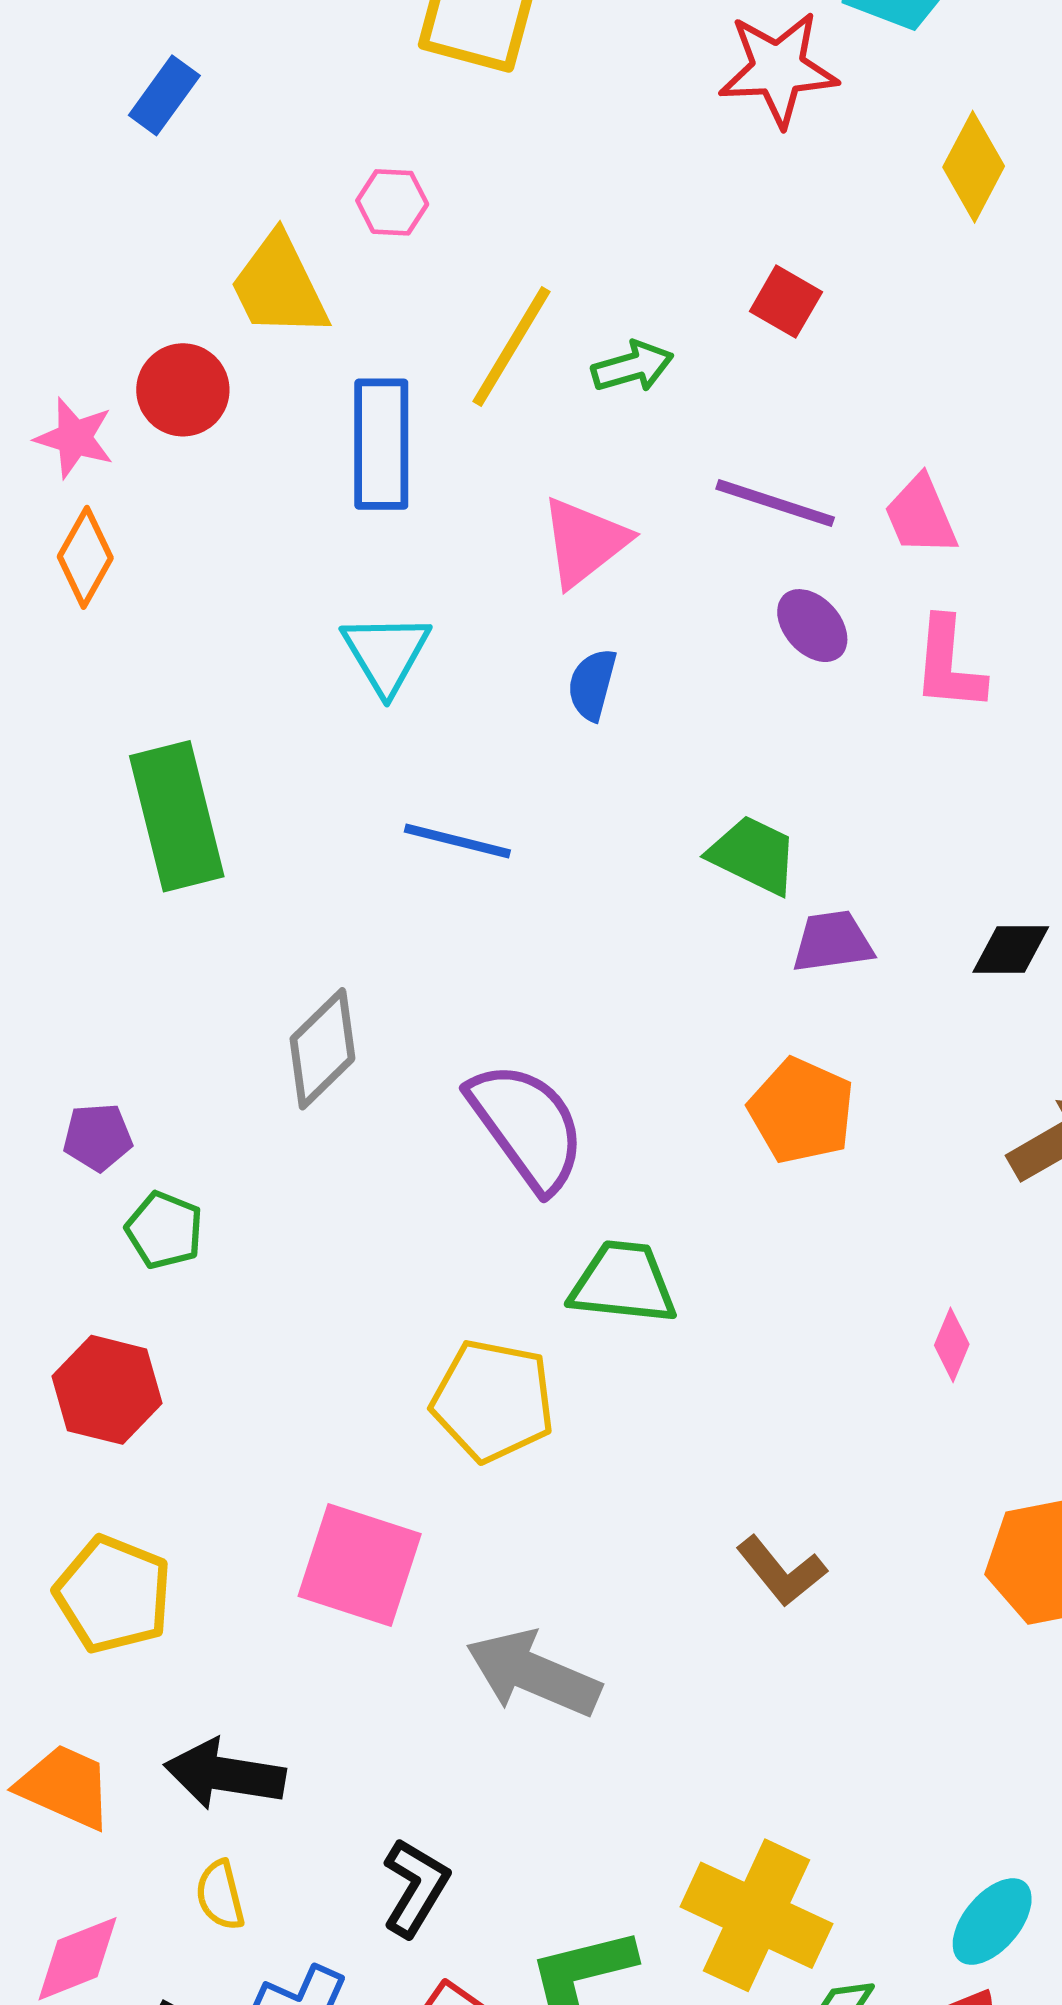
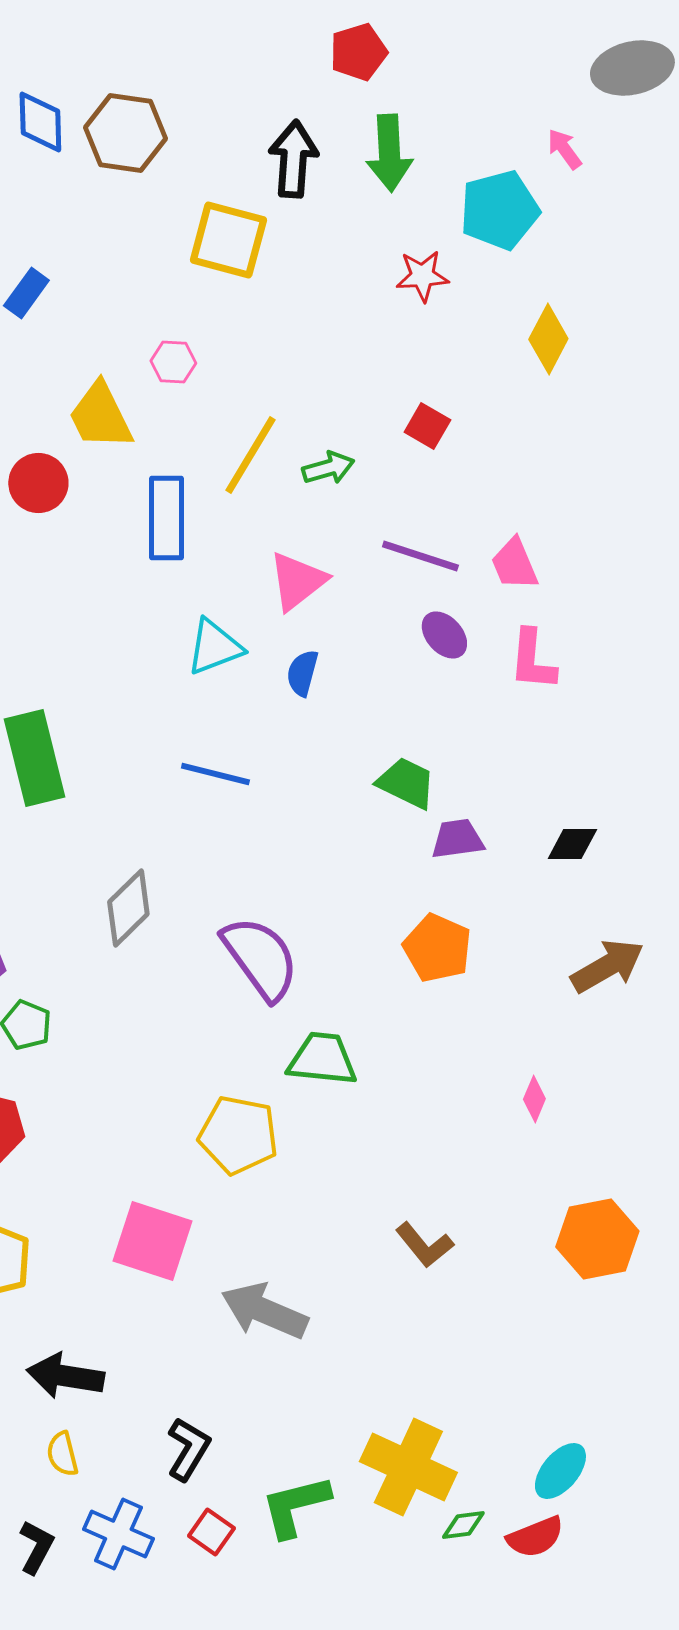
red star: (778, 69) -> (422, 276), size x0.7
cyan triangle: (386, 653) -> (214, 647), moved, turned 40

